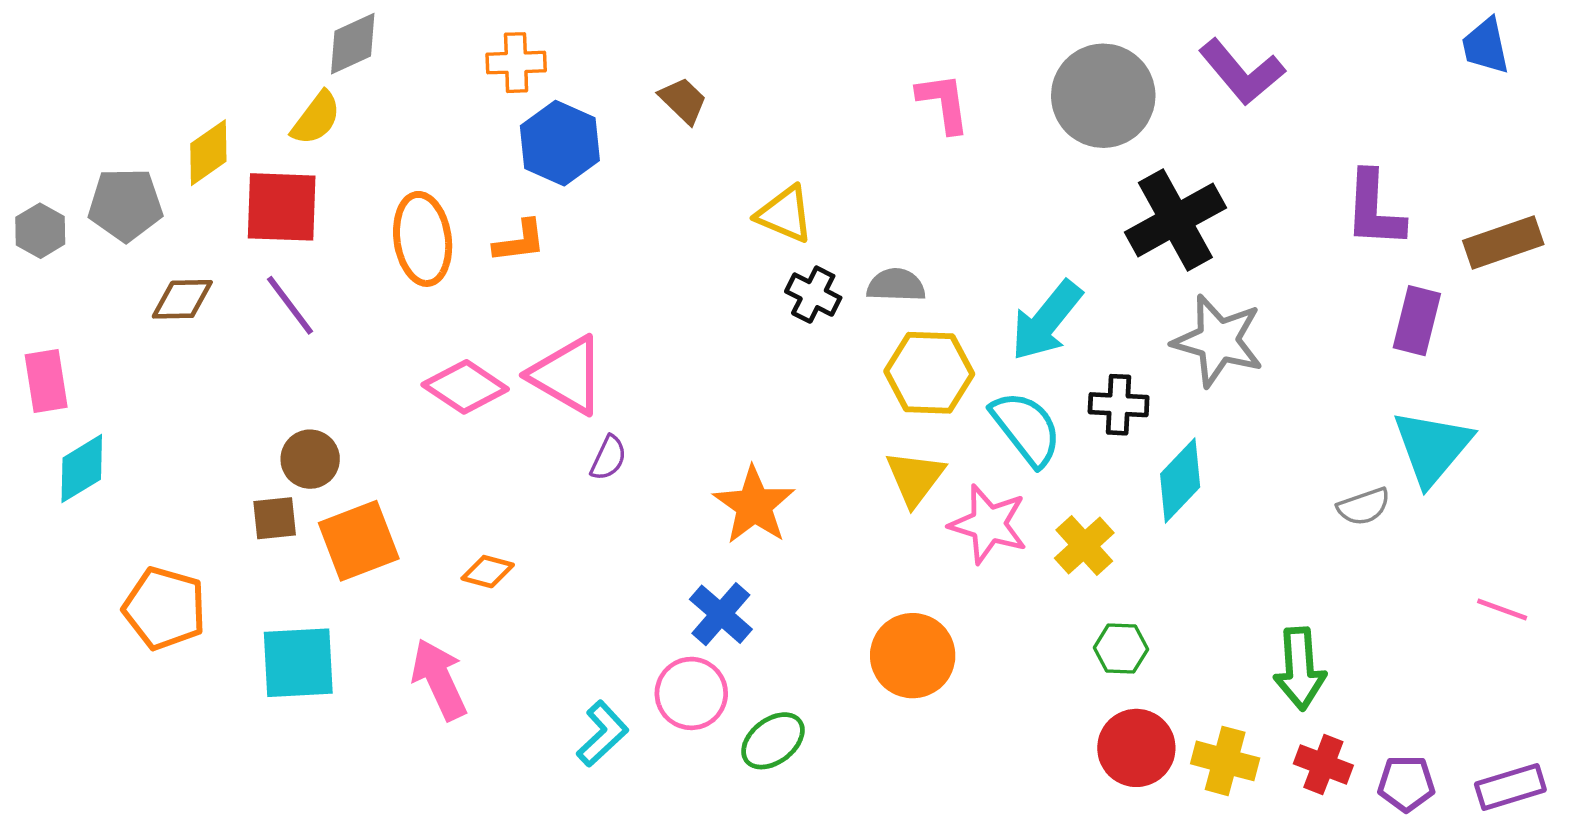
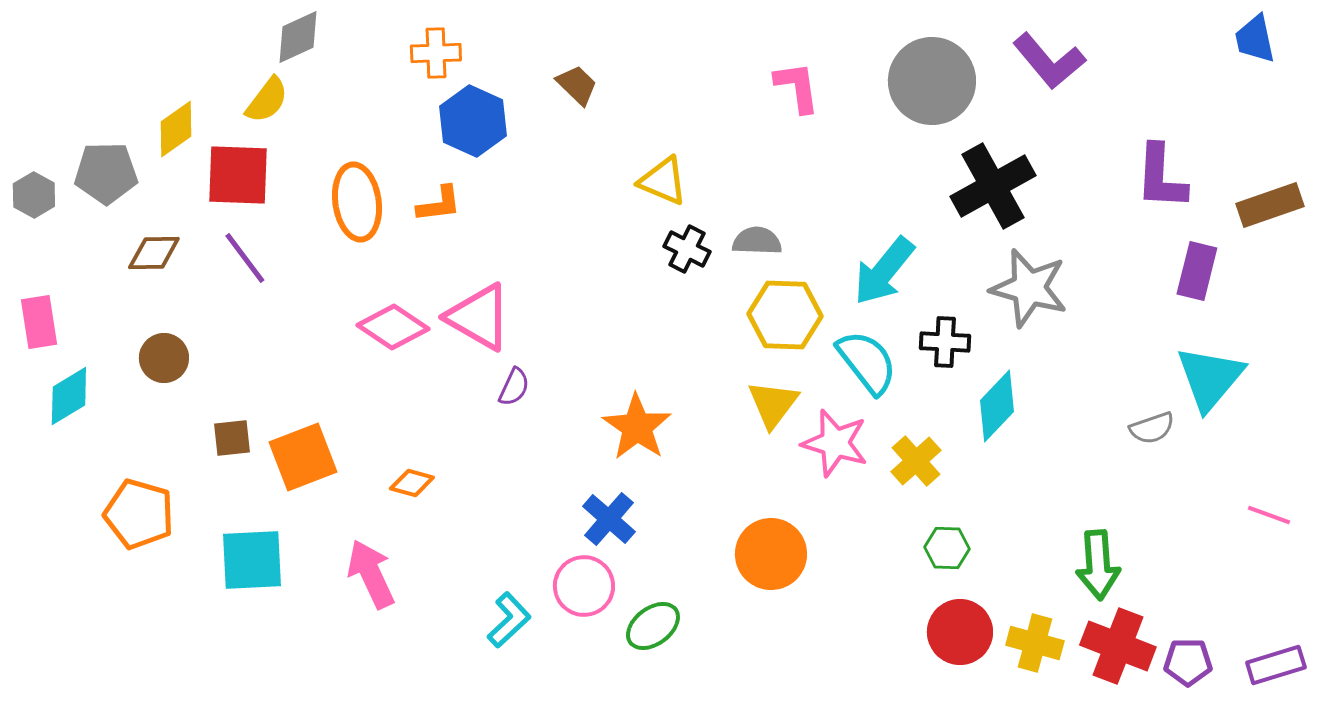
brown circle: (310, 459) -> (164, 358), moved
red cross: (1323, 765) -> (1118, 646), size x1.5

